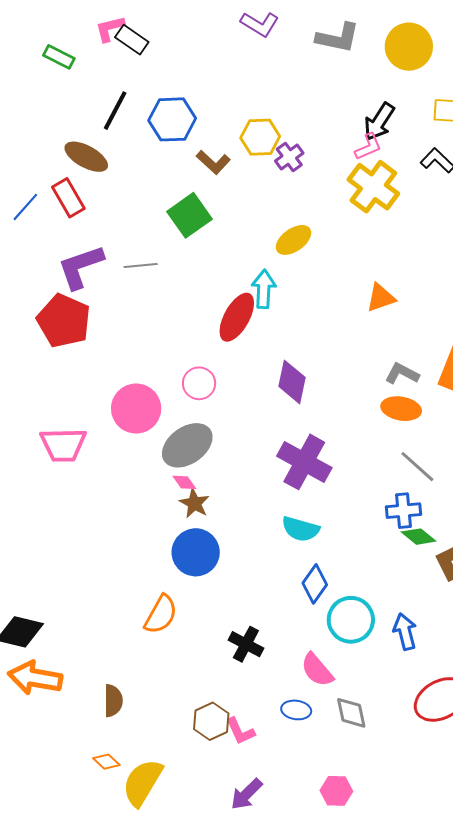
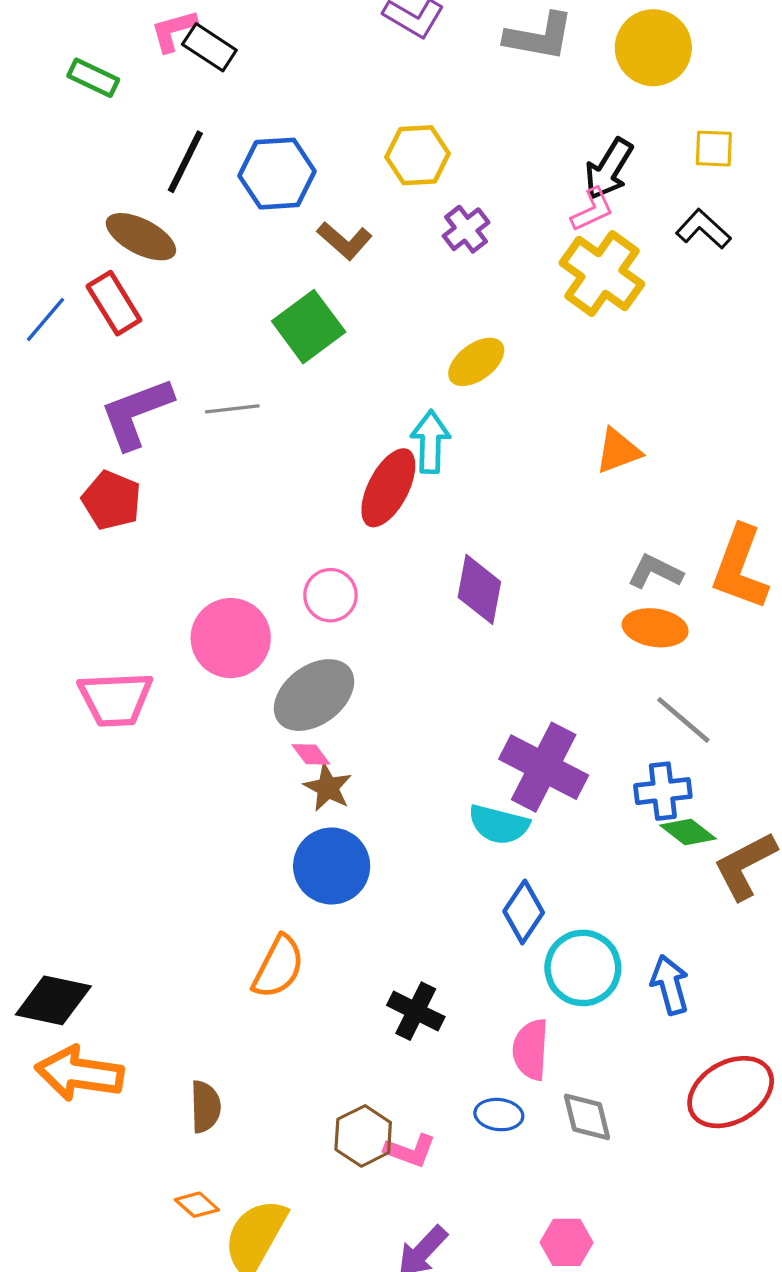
yellow hexagon: (260, 137) -> (418, 155), moved
red pentagon: (64, 321) -> (111, 500), size x0.7
purple cross: (304, 462) -> (544, 767), moved
pink semicircle: (317, 670) -> (531, 1050), turned 45
pink L-shape: (240, 731) -> (410, 1151), turned -44

